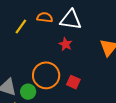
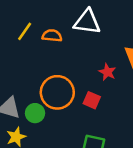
orange semicircle: (45, 17) -> (52, 36), moved
red star: (66, 44) -> (107, 72), moved

